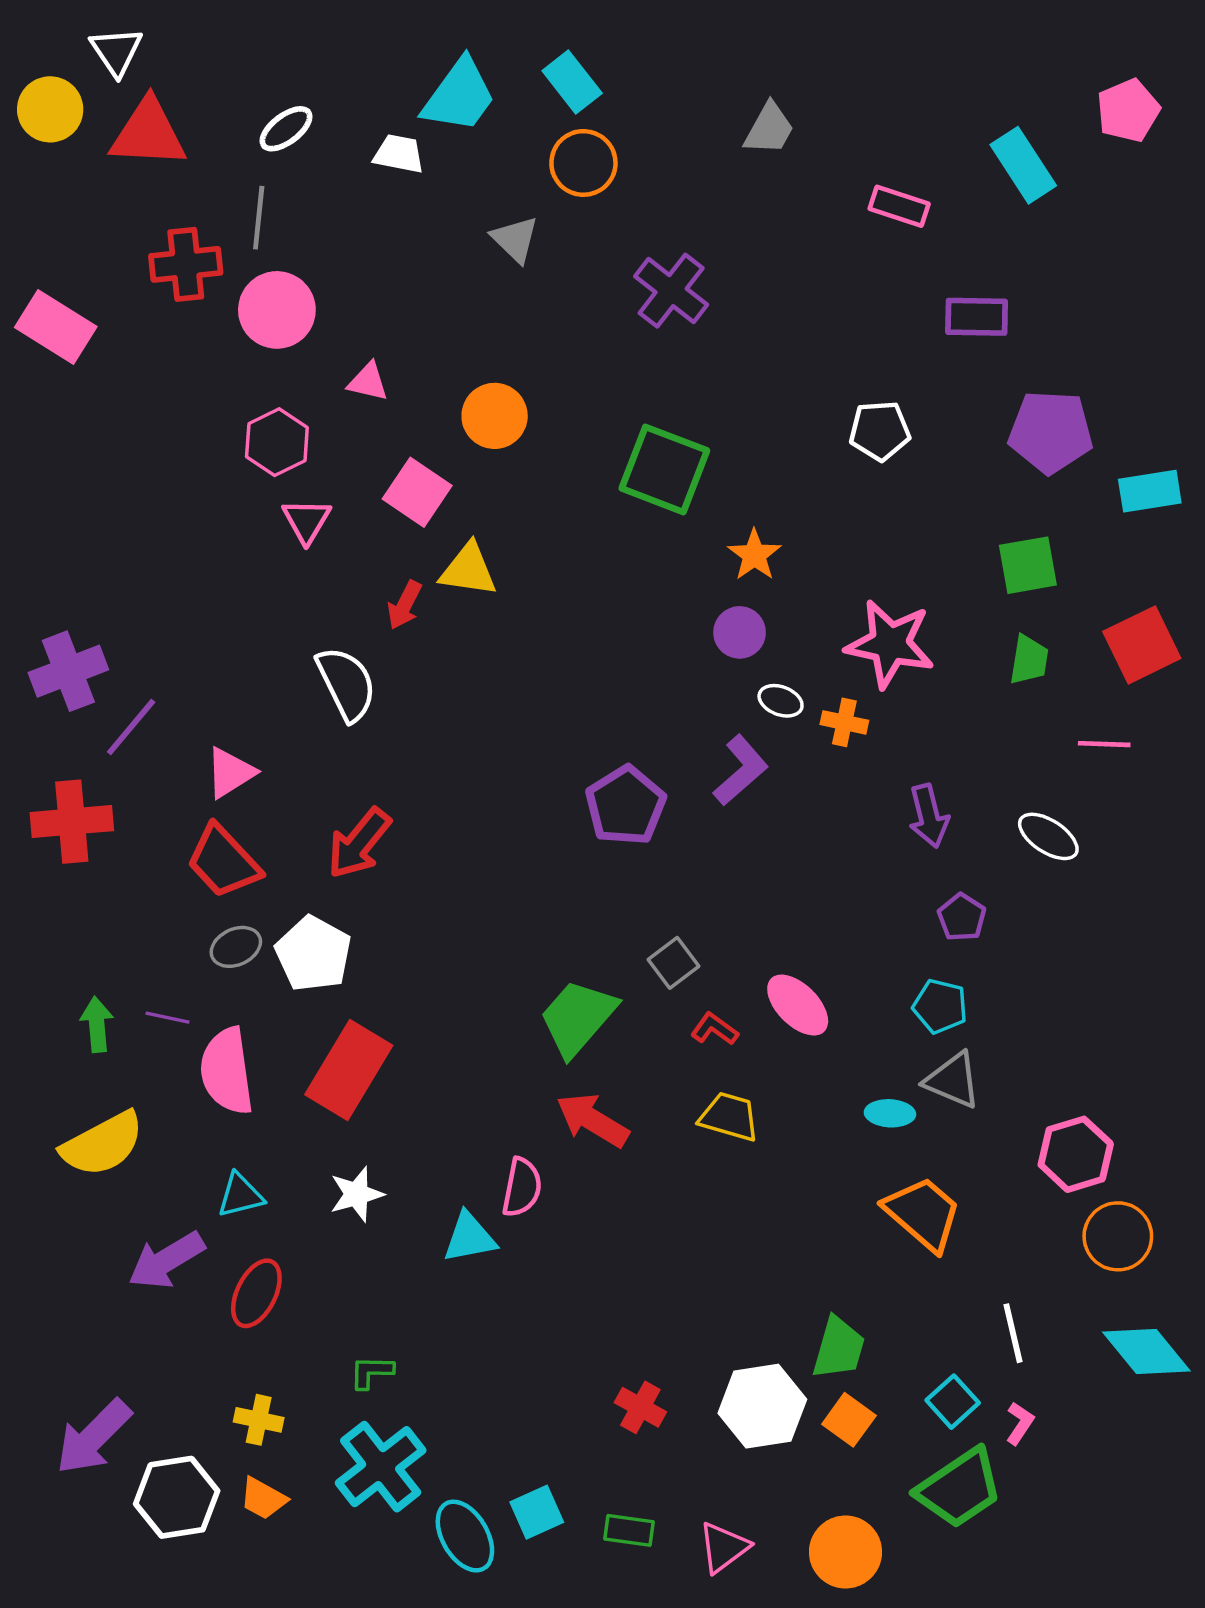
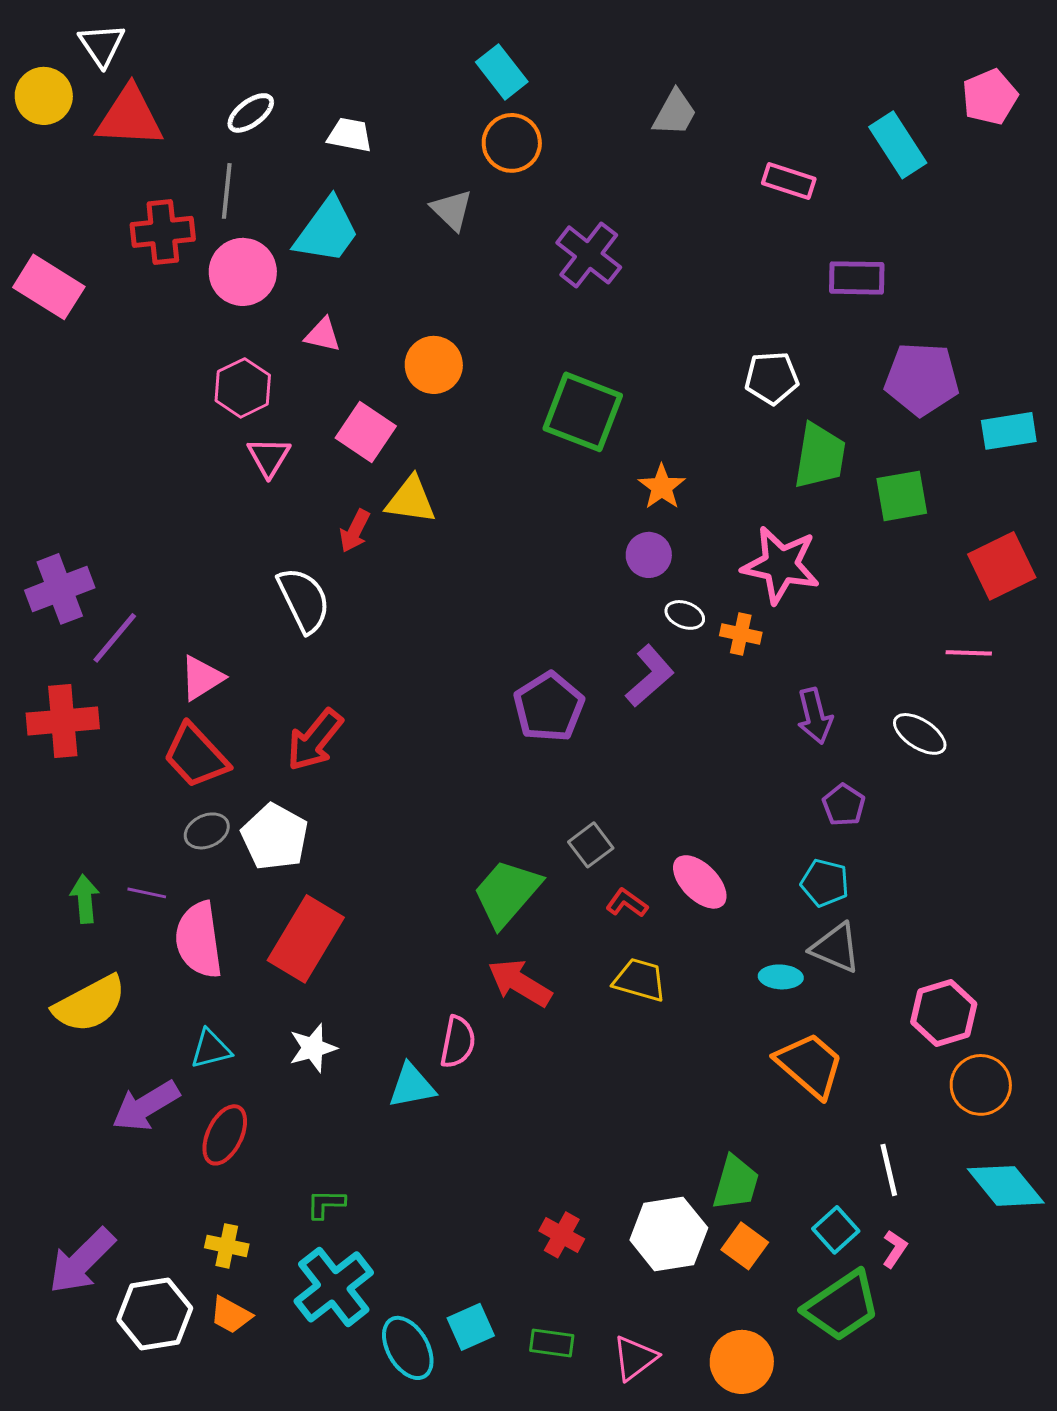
cyan trapezoid: (459, 96) -> (327, 231), moved
green trapezoid: (1029, 660) -> (820, 456), moved, size x1.5

